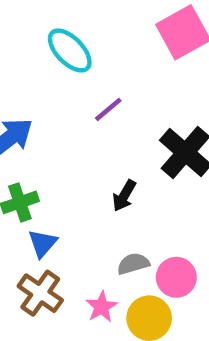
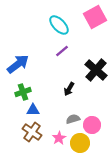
cyan ellipse: (70, 50) -> (59, 25), moved
blue triangle: (42, 243) -> (33, 110), turned 48

